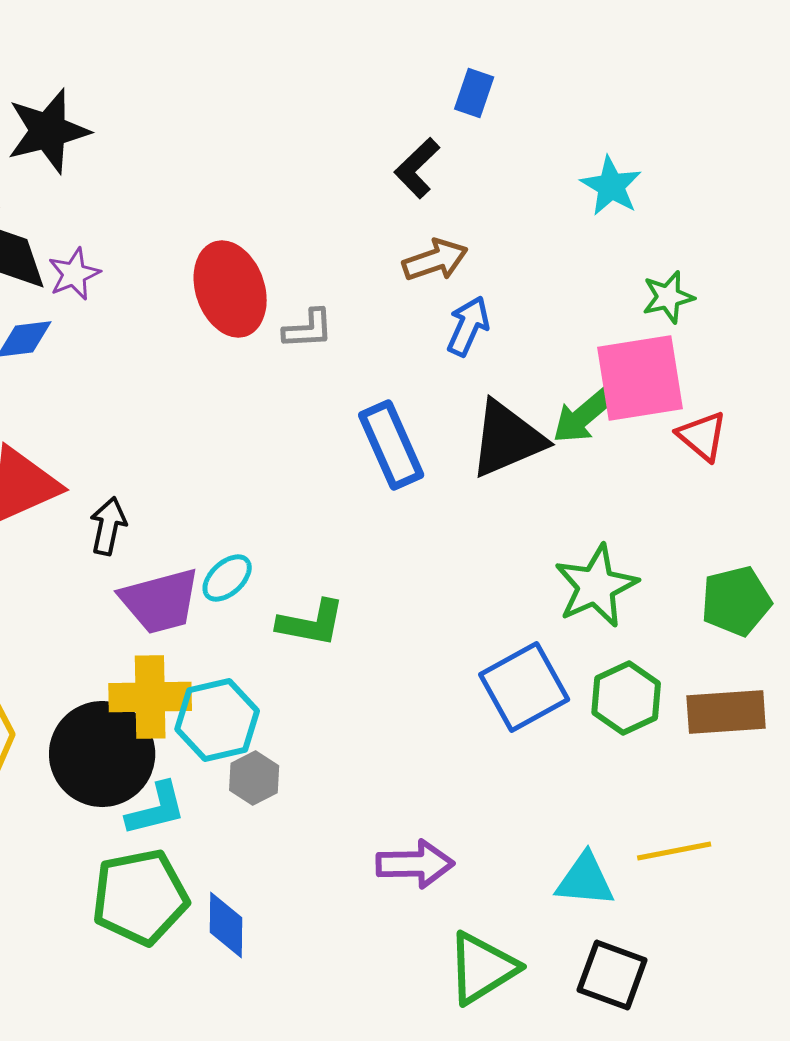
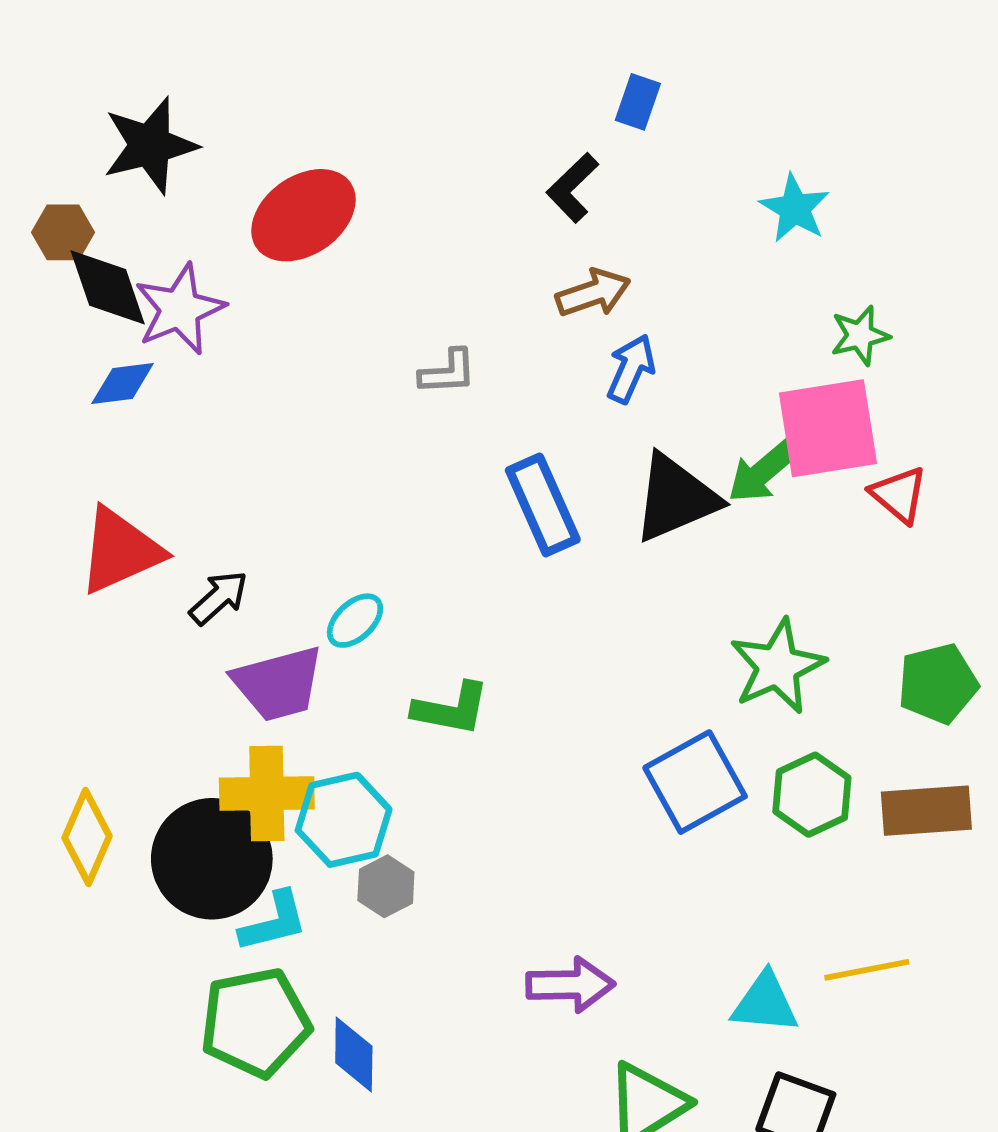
purple star: (74, 274) -> (180, 309), size x1.5
red ellipse: (230, 289) -> (303, 215), moved, turned 74
black arrow: (108, 526) -> (219, 598), turned 36
cyan ellipse: (227, 578) -> (355, 621), moved

